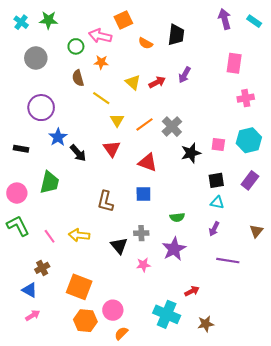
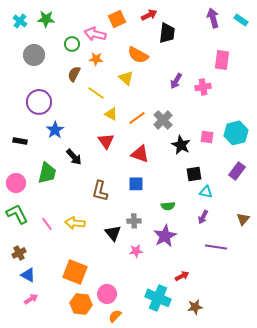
orange semicircle: (146, 43) -> (138, 55), moved, size x1.5
purple arrow: (185, 75) -> (176, 81), moved
brown semicircle: (78, 78) -> (74, 74), turned 42
red arrow: (157, 82) -> (149, 15), moved
pink cross: (246, 98) -> (203, 87), moved
yellow triangle: (117, 120) -> (111, 114), turned -32
black arrow: (78, 153) -> (74, 157), moved
black star: (191, 153) -> (181, 145), turned -30
black square: (216, 180) -> (194, 174), moved
brown cross: (42, 268) -> (19, 253), moved

